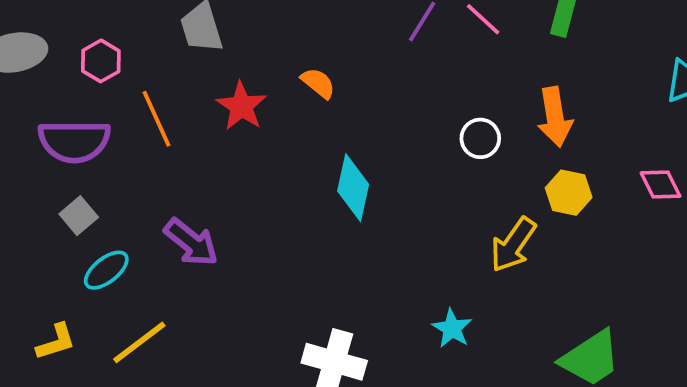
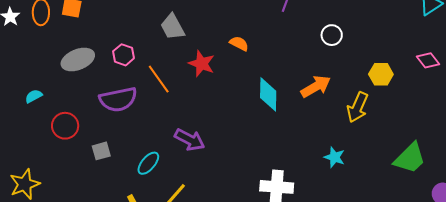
orange arrow: (555, 117) -> (316, 87), moved, turned -100
white circle: (480, 138) -> (332, 35), moved
gray square: (79, 216) -> (101, 151), moved, turned 36

